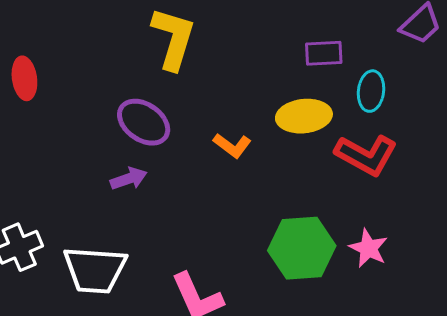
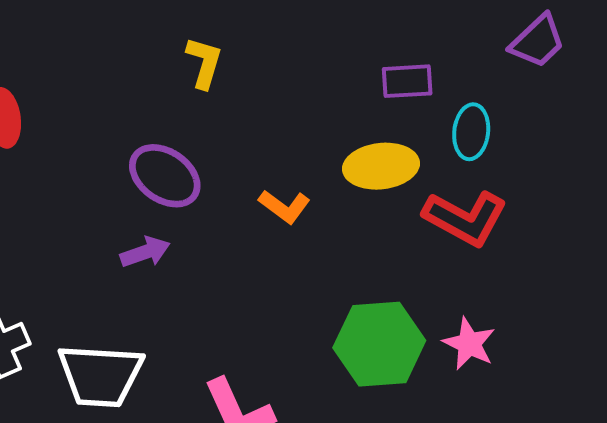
yellow L-shape: (173, 38) -> (204, 63), size x0.6

